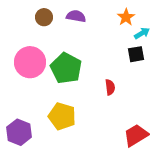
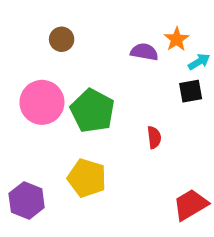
purple semicircle: (76, 16) -> (144, 52), moved

